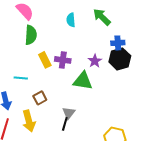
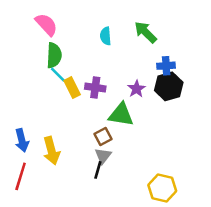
cyan line: (21, 78) -> (58, 75), moved, turned 40
brown square: (40, 98) -> (103, 136), moved
yellow arrow: (29, 121) -> (51, 151), moved

